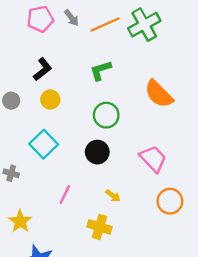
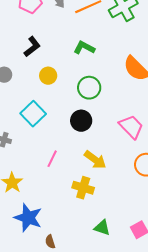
green L-shape: (101, 70) -> (84, 48), turned 45
yellow circle: (50, 99) -> (48, 76), moved
yellow arrow: (113, 196) -> (95, 160), size x1.6

